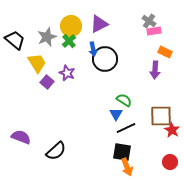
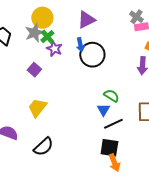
yellow circle: (71, 26) -> (42, 18), moved
green cross: (69, 41) -> (47, 37), moved
yellow trapezoid: (37, 63) -> (37, 108), moved, turned -110
purple star: (67, 73) -> (54, 49), moved
purple square: (47, 82) -> (34, 70), moved

